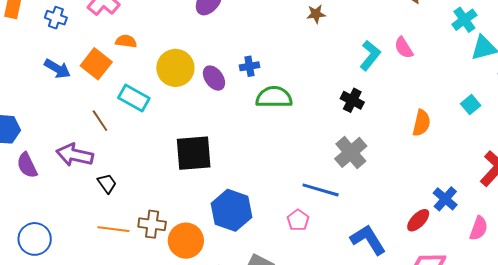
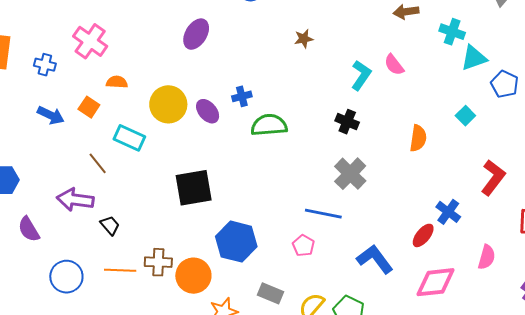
cyan cross: (464, 20) -> (452, 32), turned -30
orange square: (96, 64) -> (89, 107), size x0.7
purple semicircle: (27, 165) -> (29, 229), moved
pink semicircle: (479, 228) -> (487, 257), moved
blue circle: (35, 239) -> (66, 277), moved

